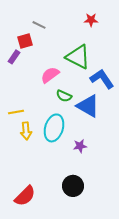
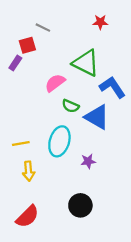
yellow line: (16, 112) -> (21, 144), moved
yellow arrow: (26, 131) -> (29, 171), moved

